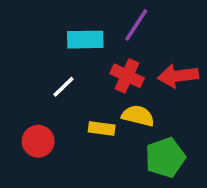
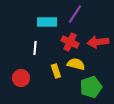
white line: (64, 87) -> (35, 48), turned -40
yellow rectangle: (102, 128) -> (56, 71), turned 64

